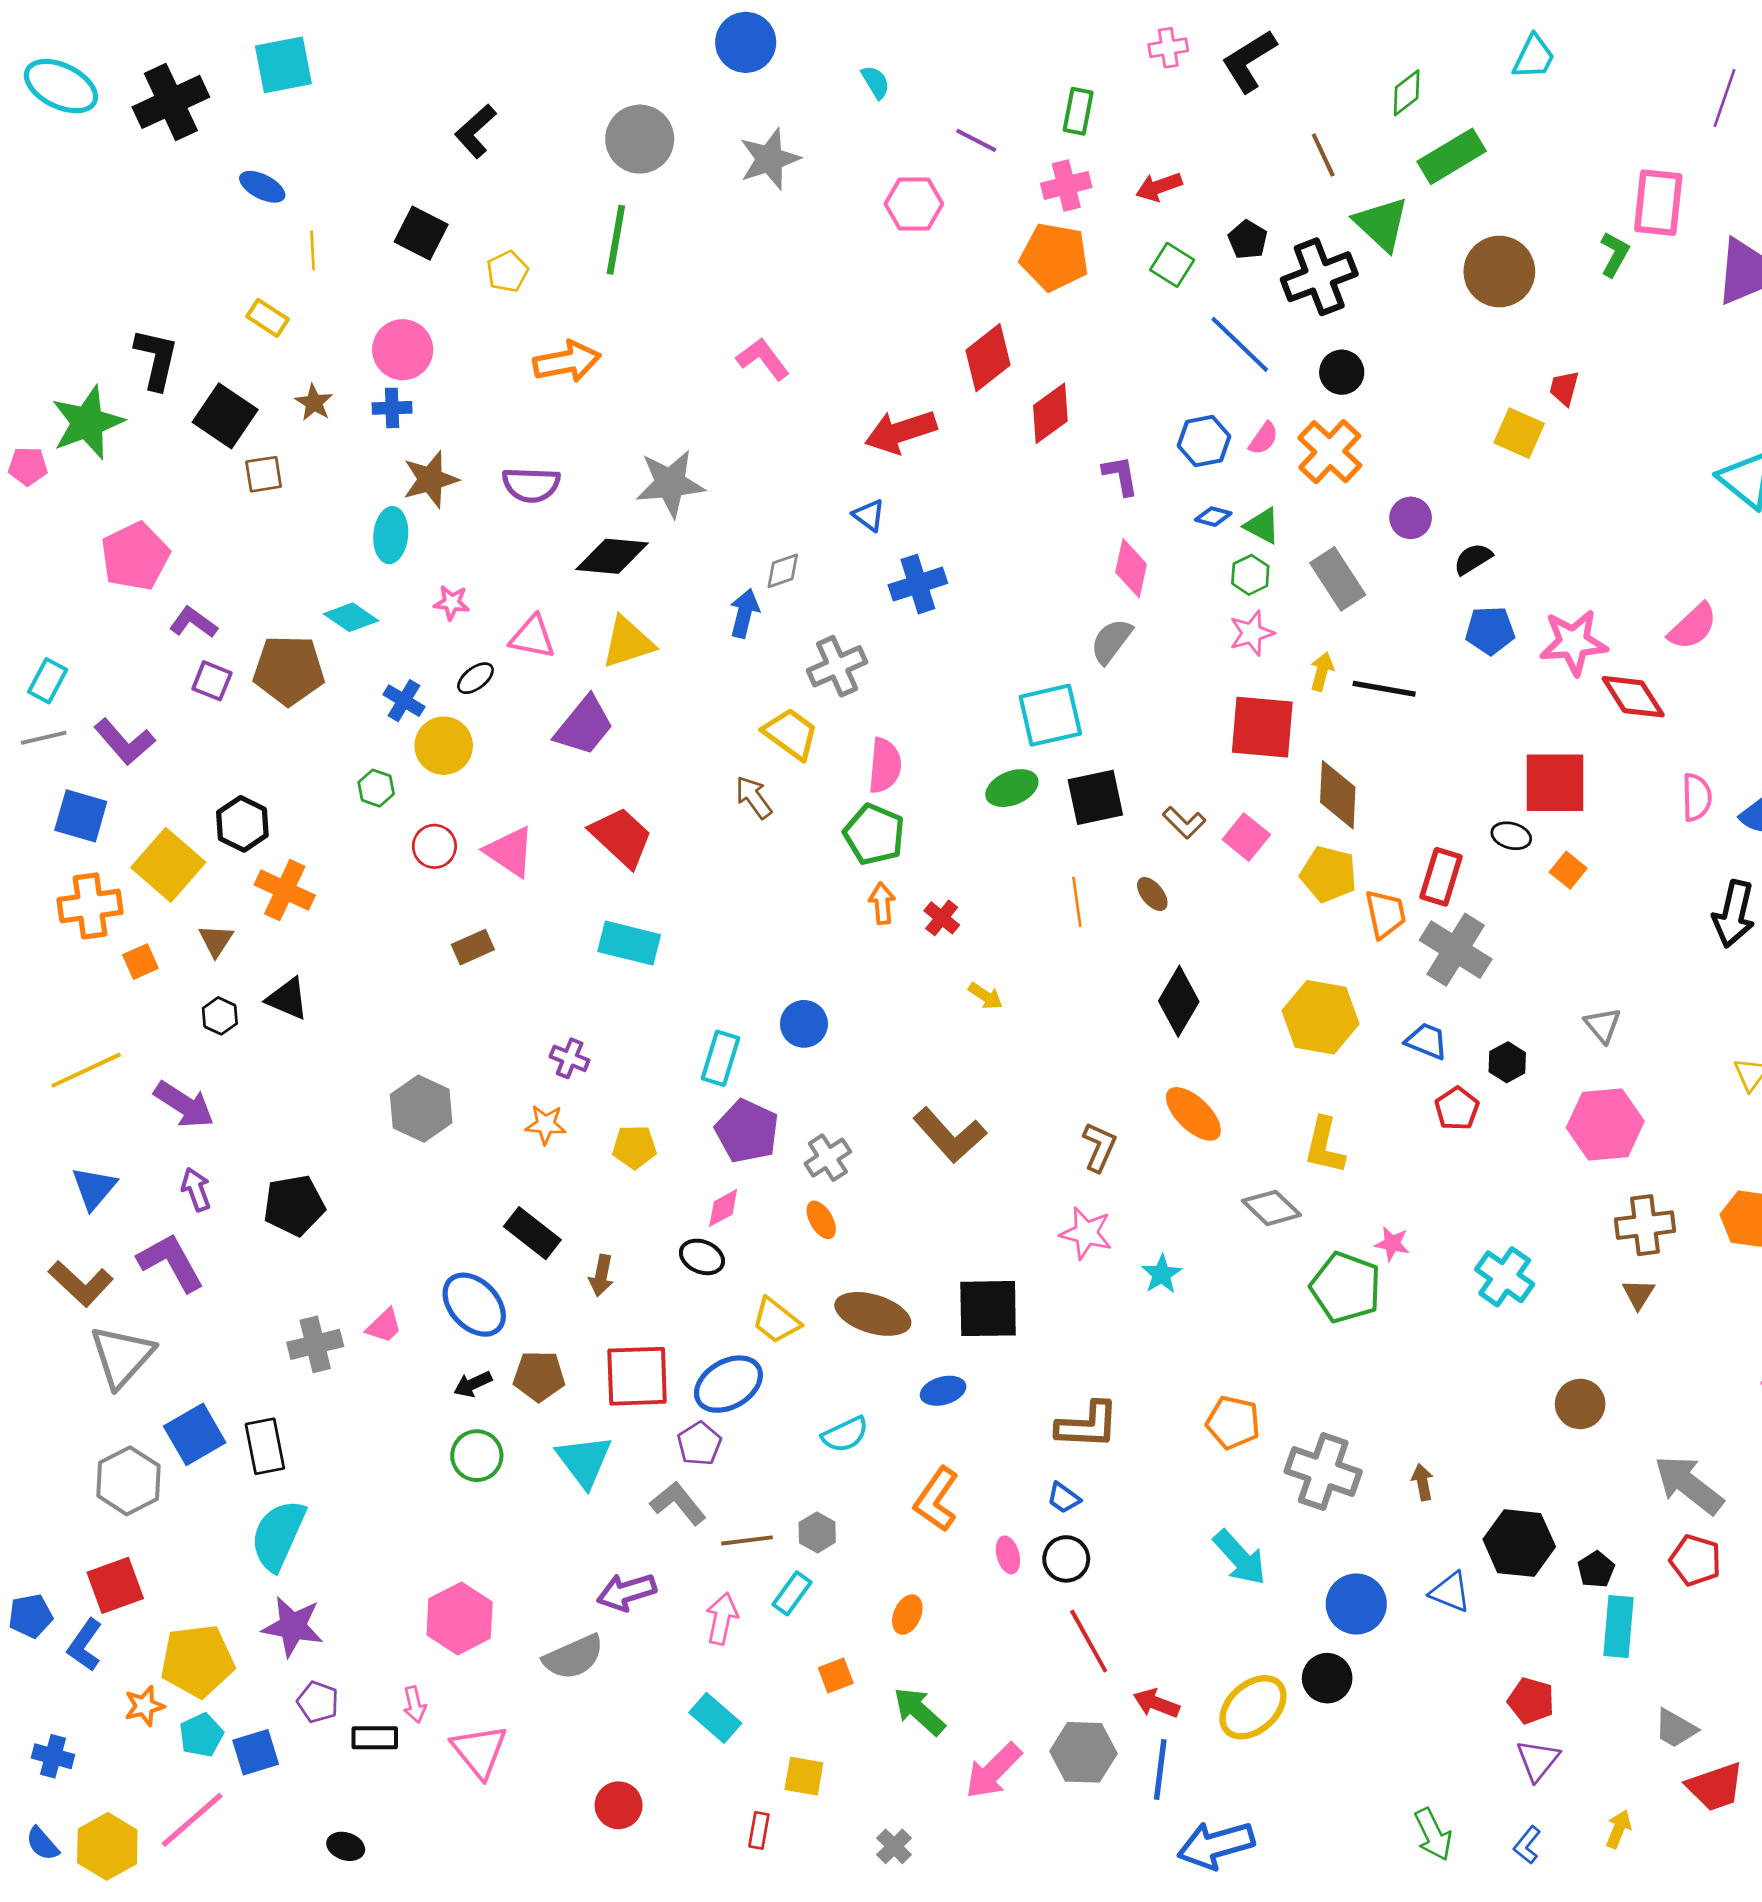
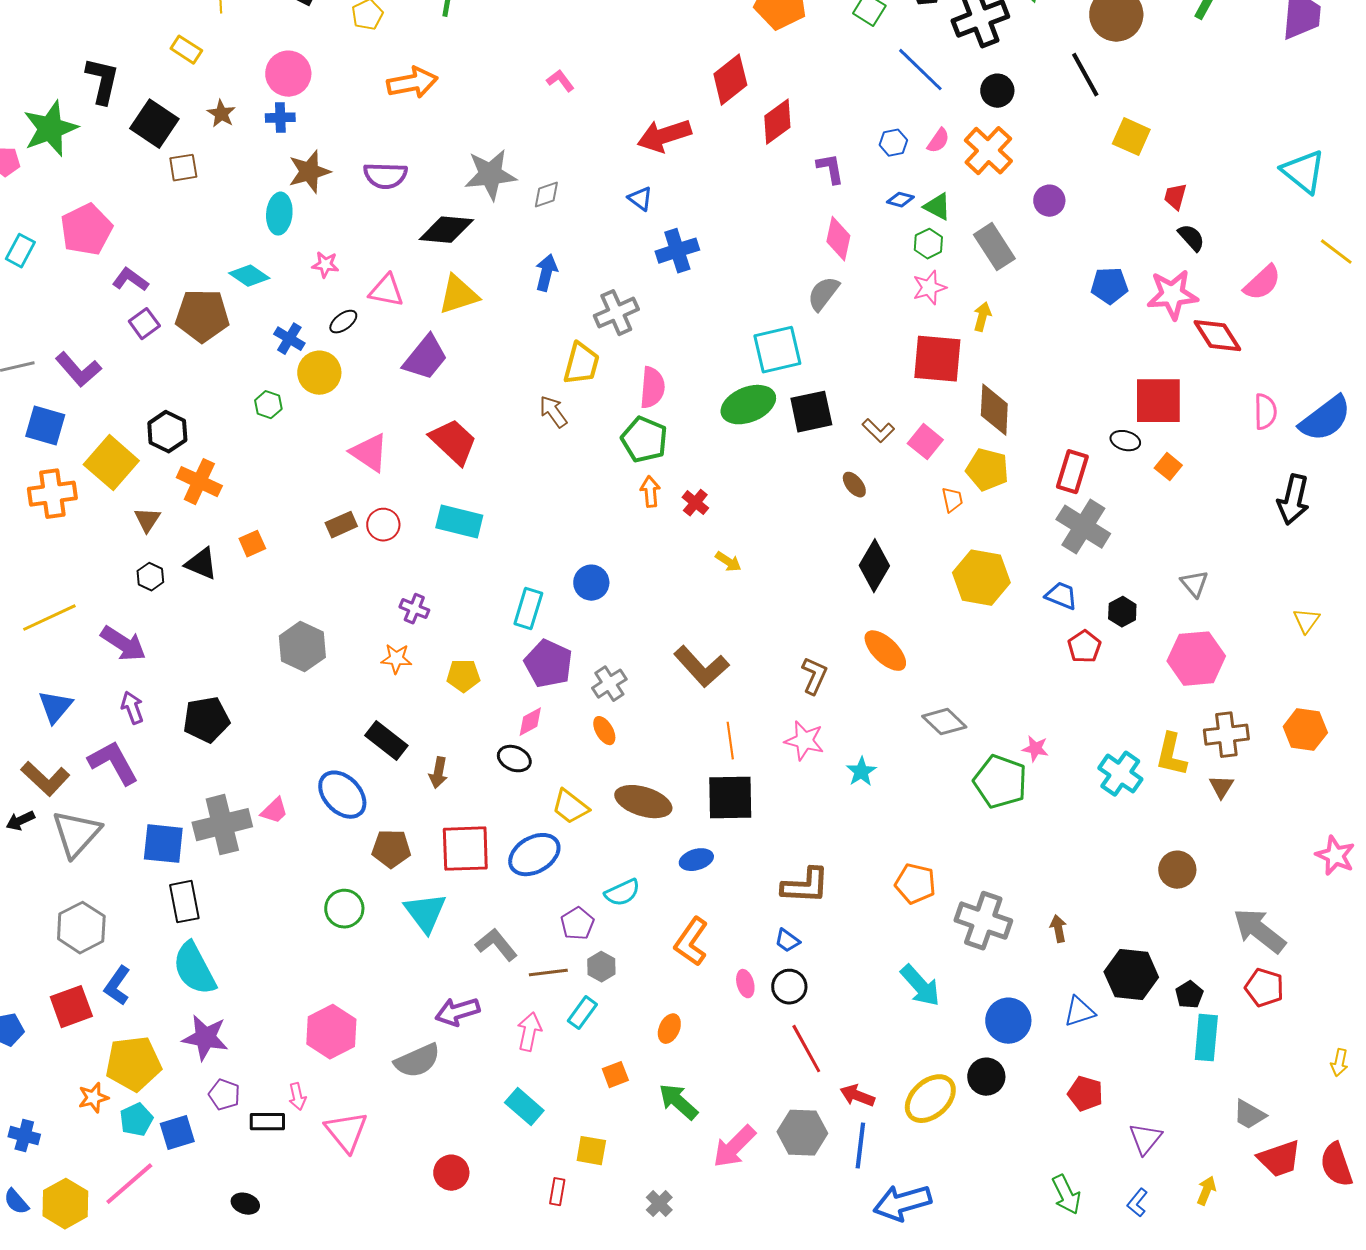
pink L-shape: (763, 359) -> (560, 81), size x0.7
red trapezoid: (1564, 388) -> (1175, 197), moved
blue hexagon: (1204, 441) -> (893, 143), size x0.7
black semicircle: (1473, 559) -> (1191, 238), moved, turned 80
gray diamond: (783, 571) -> (546, 195), moved
cyan rectangle: (48, 681) -> (20, 251), moved
purple square: (212, 681) -> (144, 324), turned 32
black line: (1384, 689) -> (1085, 75), moved, turned 51
yellow trapezoid: (791, 734) -> (581, 364), turned 69
green ellipse: (1012, 788) -> (748, 405), size x1.4
red circle: (434, 846) -> (383, 525), moved
orange line: (1077, 902) -> (730, 741), moved
orange trapezoid: (1385, 914) -> (952, 500), moved, size x0.7
orange square: (140, 962) -> (252, 544), moved
yellow L-shape: (1324, 1146) -> (1171, 755), moved
gray cross: (315, 1344) -> (222, 825), size x1.4
black arrow: (473, 1384) -> (20, 821), moved
blue square: (195, 1434) -> (163, 844), moved, turned 36
purple pentagon: (699, 1444) -> (577, 924), moved
cyan semicircle: (278, 1535) -> (194, 969), turned -52
blue triangle: (1450, 1592) -> (1079, 1012), turned -40
blue L-shape: (85, 1645) -> (117, 986), moved
red pentagon: (1531, 1701) -> (1085, 1094), moved

